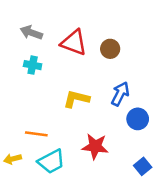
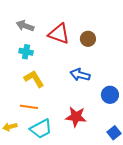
blue arrow: (120, 94) -> (80, 75), moved, turned -102
yellow L-shape: (76, 99) -> (34, 79), moved, turned 45

